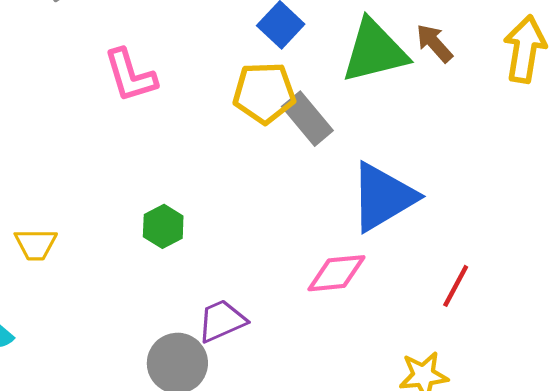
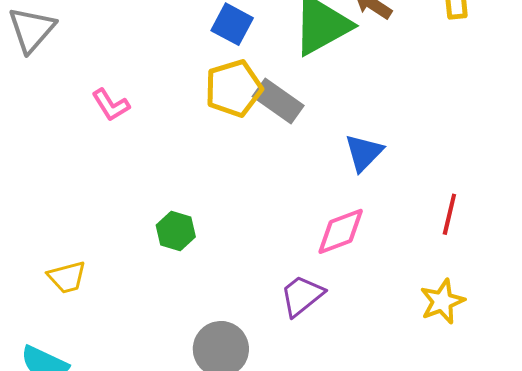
pink L-shape: (130, 76) -> (111, 105), size x0.7
blue triangle: (383, 197) -> (364, 153), size x0.6
purple trapezoid: (222, 321) -> (302, 296), moved

